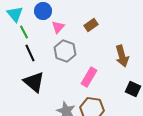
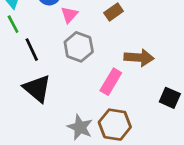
green line: (24, 32) -> (13, 24), moved
brown arrow: (122, 56) -> (139, 58), moved, turned -70

